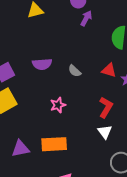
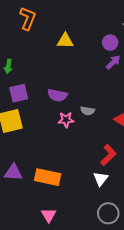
gray semicircle: (75, 71) -> (87, 111), turned -48
pink star: (58, 105) -> (66, 120), moved

